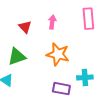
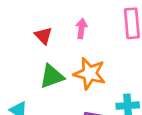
green triangle: (17, 57) -> (52, 76), moved

